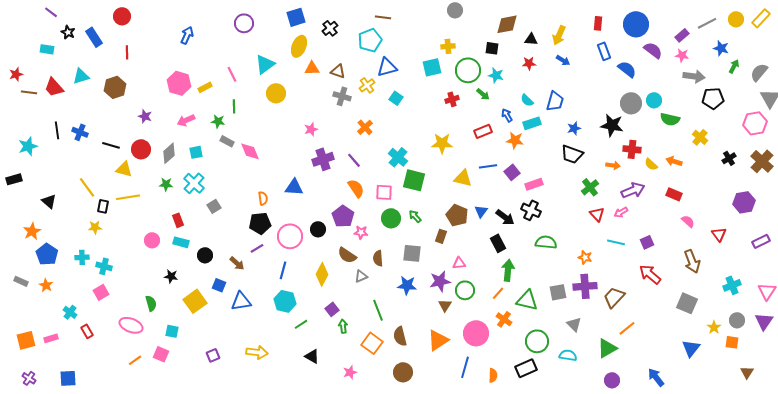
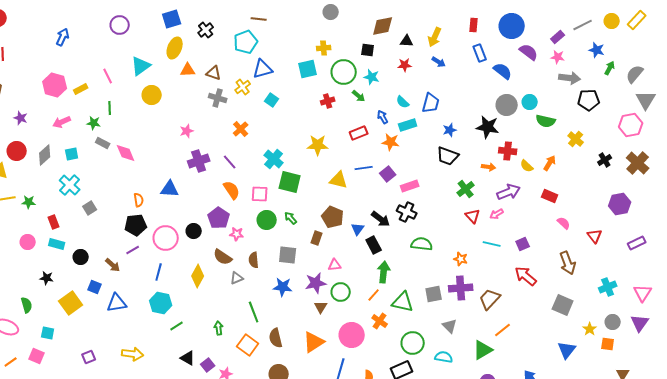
orange arrow: (674, 161) -> (550, 163), turned 105
green star: (166, 184) -> (29, 202), moved
blue triangle: (481, 211) -> (358, 229), moved
purple square: (332, 309) -> (208, 365), moved

